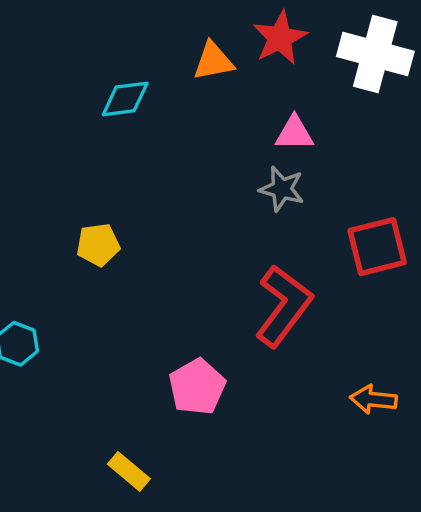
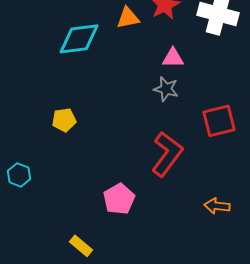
cyan diamond: (125, 99) -> (79, 39), size x1.5

